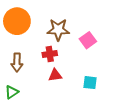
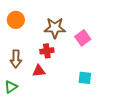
orange circle: (17, 21) -> (16, 20), size x0.7
red triangle: (55, 75) -> (39, 71), moved

